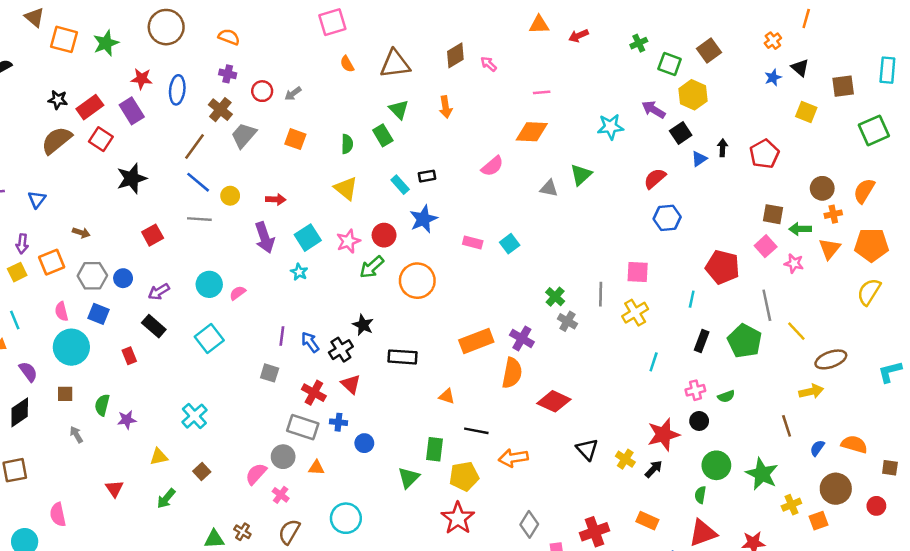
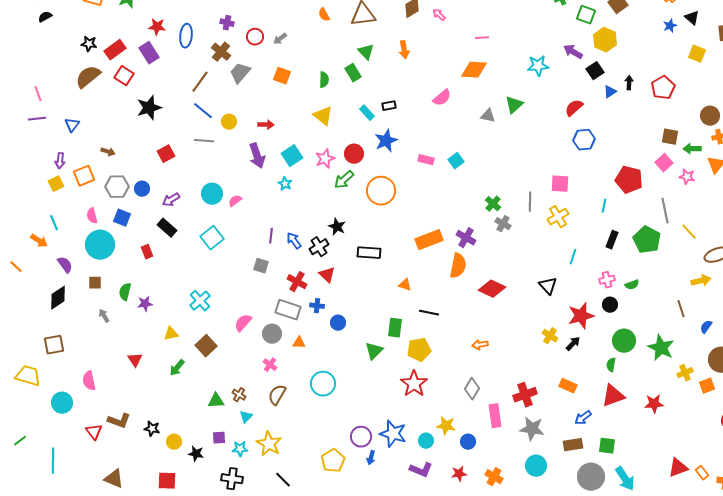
black triangle: (587, 449) -> (548, 286), moved
orange arrow: (513, 458) -> (480, 345), moved, size x0.7
brown square: (202, 471) -> (206, 346), size x1.5
pink semicircle: (256, 474) -> (243, 323), moved

